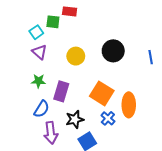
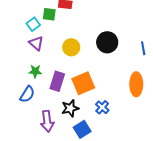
orange square: (102, 93) -> (83, 83), moved, turned 35
orange ellipse: (129, 105) -> (136, 84), moved
blue semicircle: (42, 109) -> (27, 94), moved

